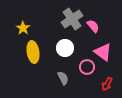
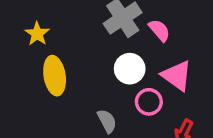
white circle: (65, 48) -> (130, 69), moved

